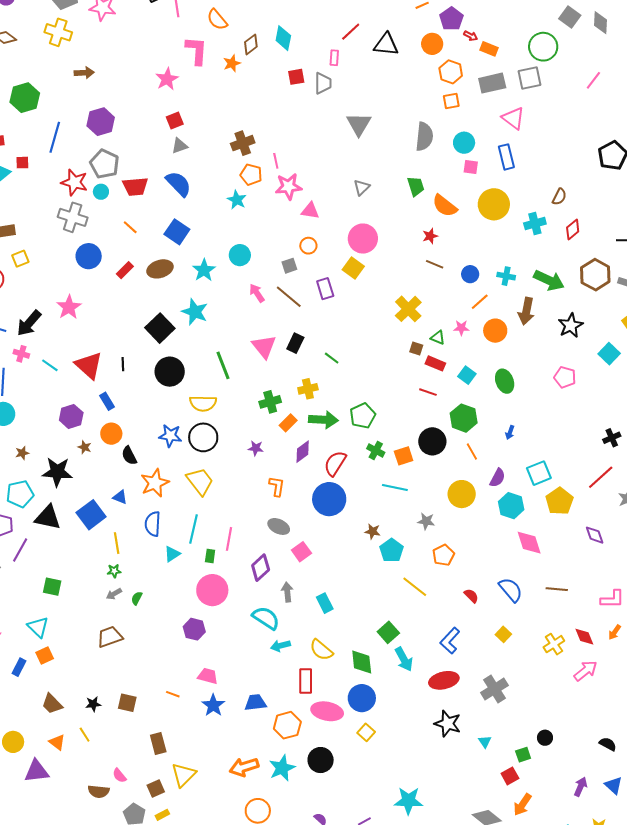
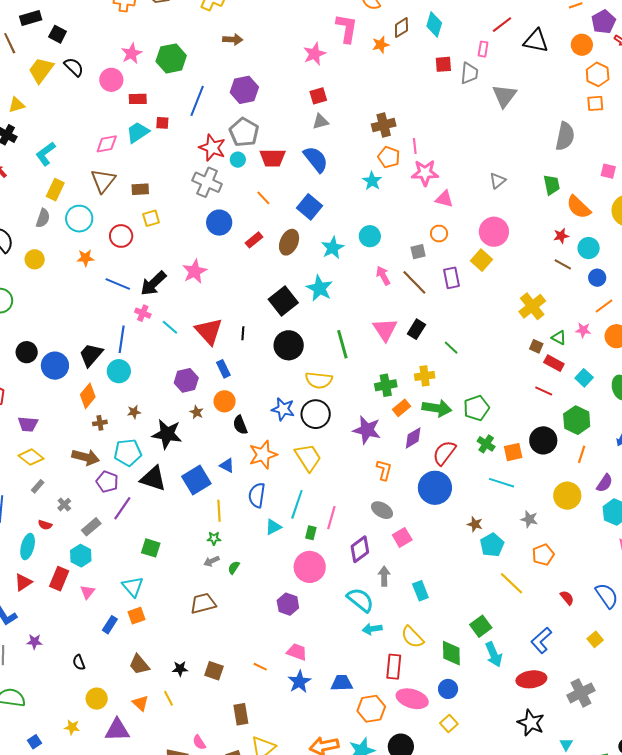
gray triangle: (359, 124) -> (504, 96), moved
cyan circle: (464, 143) -> (589, 248), moved
brown ellipse: (160, 269) -> (289, 242), turned -55
purple star: (256, 448) -> (367, 430), size x1.8
orange line: (472, 452) -> (582, 454), turned 42
blue circle: (362, 698) -> (448, 689), size x0.7

